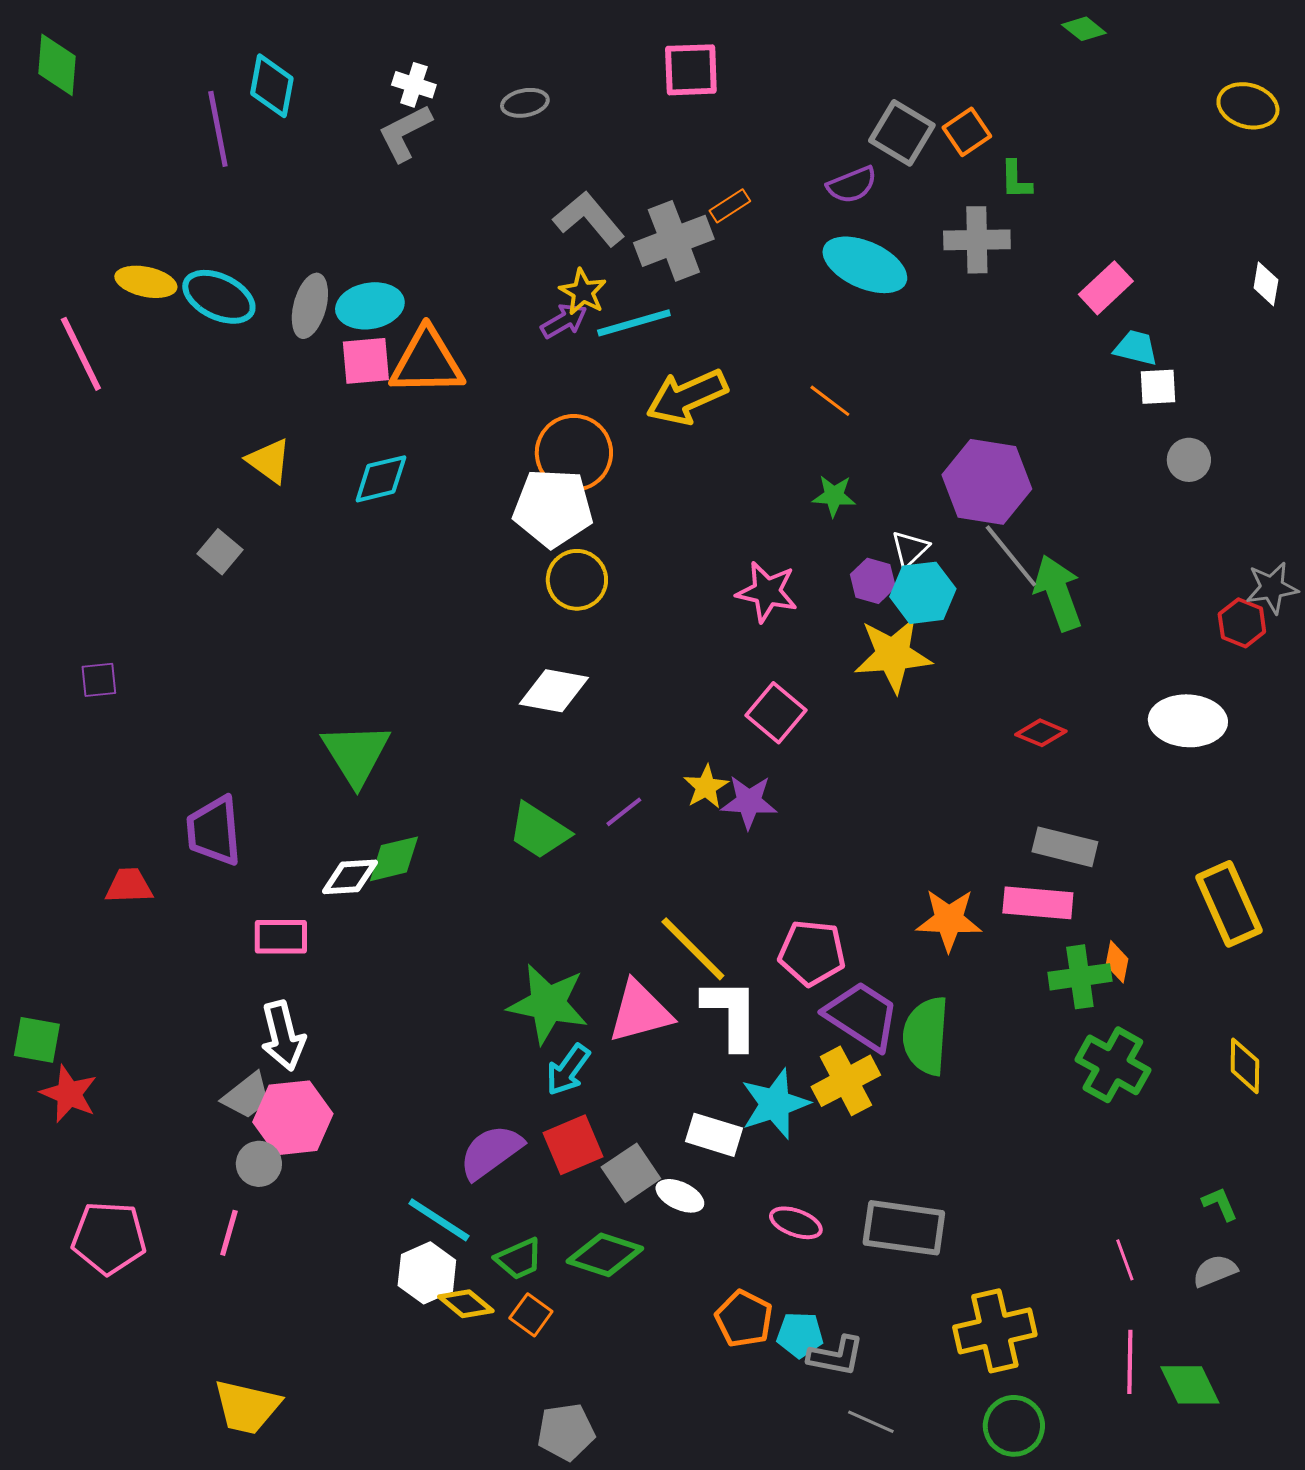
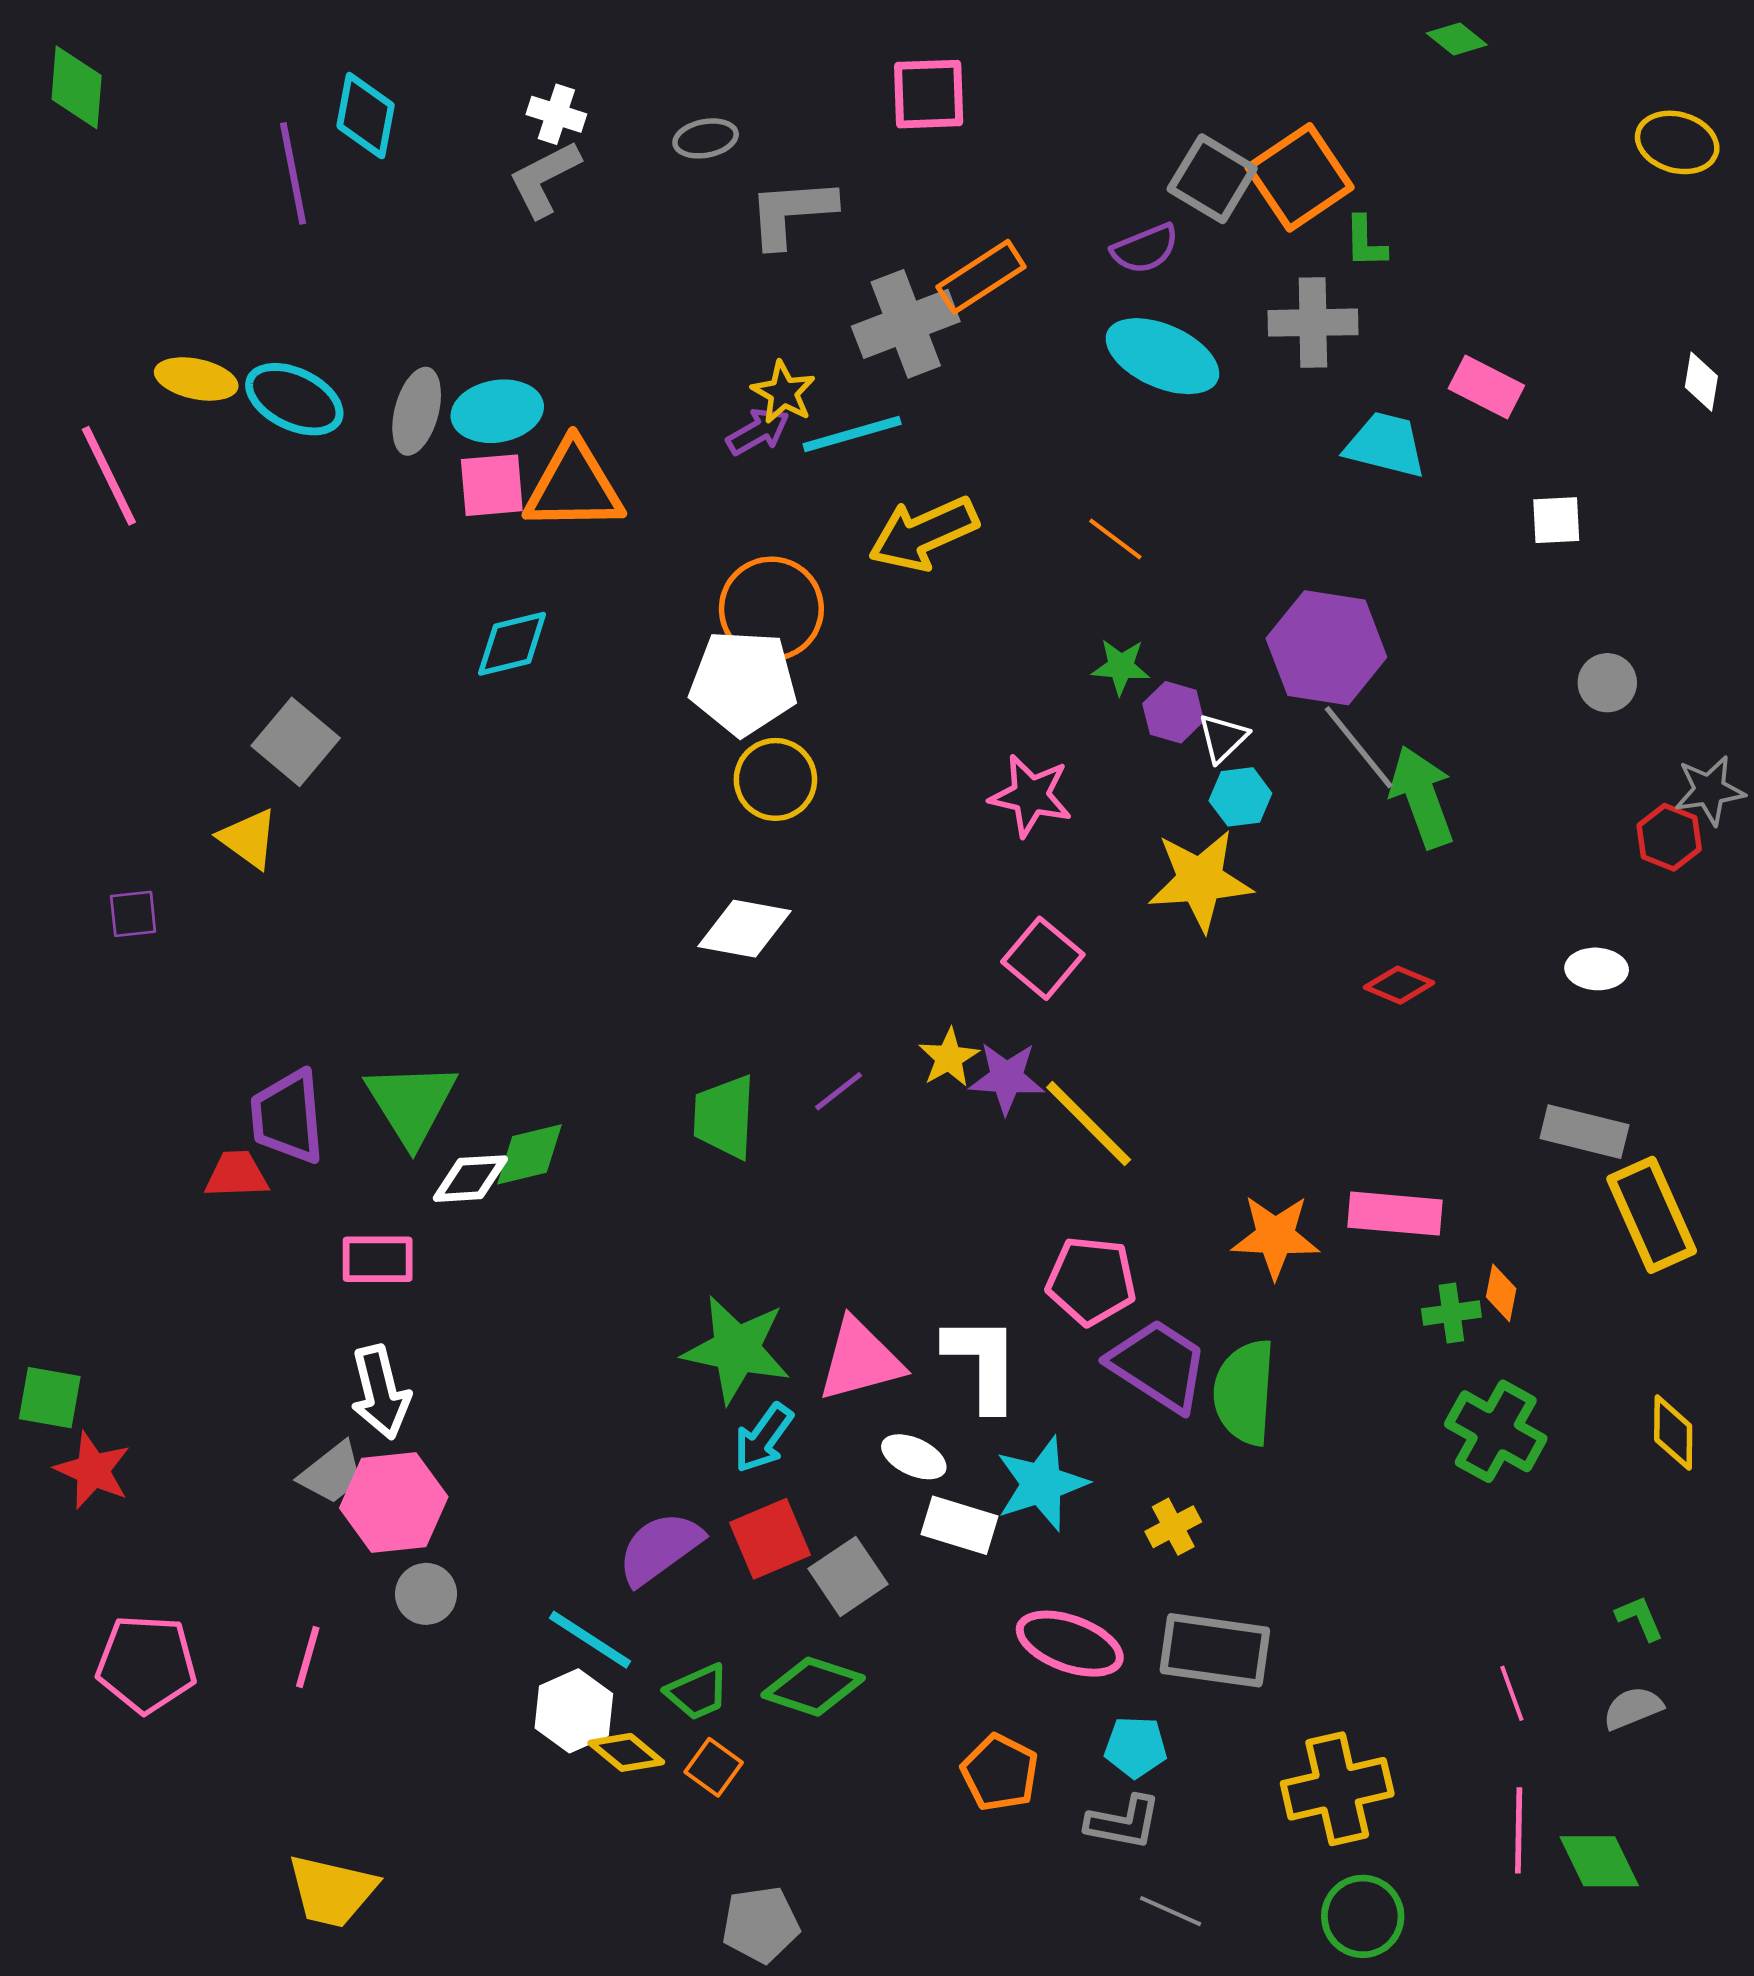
orange square: (967, 132) -> (1300, 177), size x1.6
orange rectangle: (730, 206) -> (981, 277), size x1.6
gray L-shape: (589, 219) -> (792, 212), moved, turned -54
pink rectangle: (1106, 288) -> (1486, 387), turned 70
cyan trapezoid: (1136, 348) -> (1386, 445), moved, size x1.4
gray circle: (1189, 460) -> (1607, 683), moved
yellow triangle: (269, 461) -> (249, 839), moved
gray square: (220, 552) -> (296, 742), size x1.4
purple hexagon: (873, 581) -> (1173, 712), moved
cyan hexagon: (923, 593) -> (1240, 797), size x0.7
white ellipse: (1188, 721) -> (1597, 969), size x0.6
green triangle: (356, 754) -> (411, 1103), moved
green trapezoid: (539, 831) -> (724, 1117), turned 60
gray rectangle: (1065, 847) -> (1584, 1132), moved
red trapezoid: (129, 886) -> (237, 1175), moved
yellow line: (693, 949) -> (1089, 1124), moved
green cross: (1080, 977) -> (1451, 1313), size x0.7
yellow cross: (846, 1081) -> (1173, 1527), moved, size x0.6
gray circle: (259, 1164) -> (426, 1594), moved
white ellipse: (680, 1196) -> (914, 1457), moved
pink ellipse: (796, 1223) -> (1070, 1644), size x1.5
cyan pentagon: (800, 1335) -> (1136, 1747), moved

